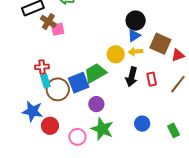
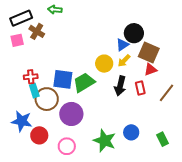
black circle: (136, 21) -> (134, 33), moved
pink square: (58, 29) -> (17, 40), moved
yellow arrow: (136, 52) -> (124, 61), turned -40
red triangle: (178, 55) -> (150, 70), moved
blue square: (79, 83) -> (63, 79), moved, turned 30
purple circle: (96, 104) -> (71, 114), moved, size x1.5
green star: (102, 129) -> (105, 141), moved

